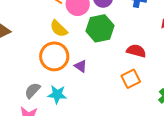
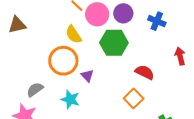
orange square: (131, 79) -> (134, 98), turned -30
cyan star: (57, 94) -> (70, 99), moved

